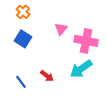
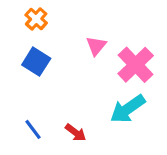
pink cross: (86, 41) -> (136, 65), turned 35
red arrow: (47, 76) -> (76, 133), moved

